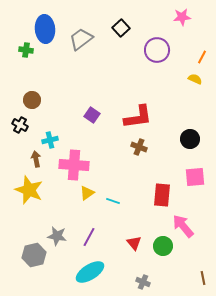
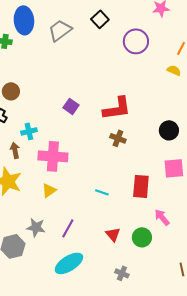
yellow triangle: (87, 193) -> (49, 190), moved
cyan line: (113, 201) -> (102, 192), moved
pink arrow: (183, 226) -> (162, 217), size x0.7

